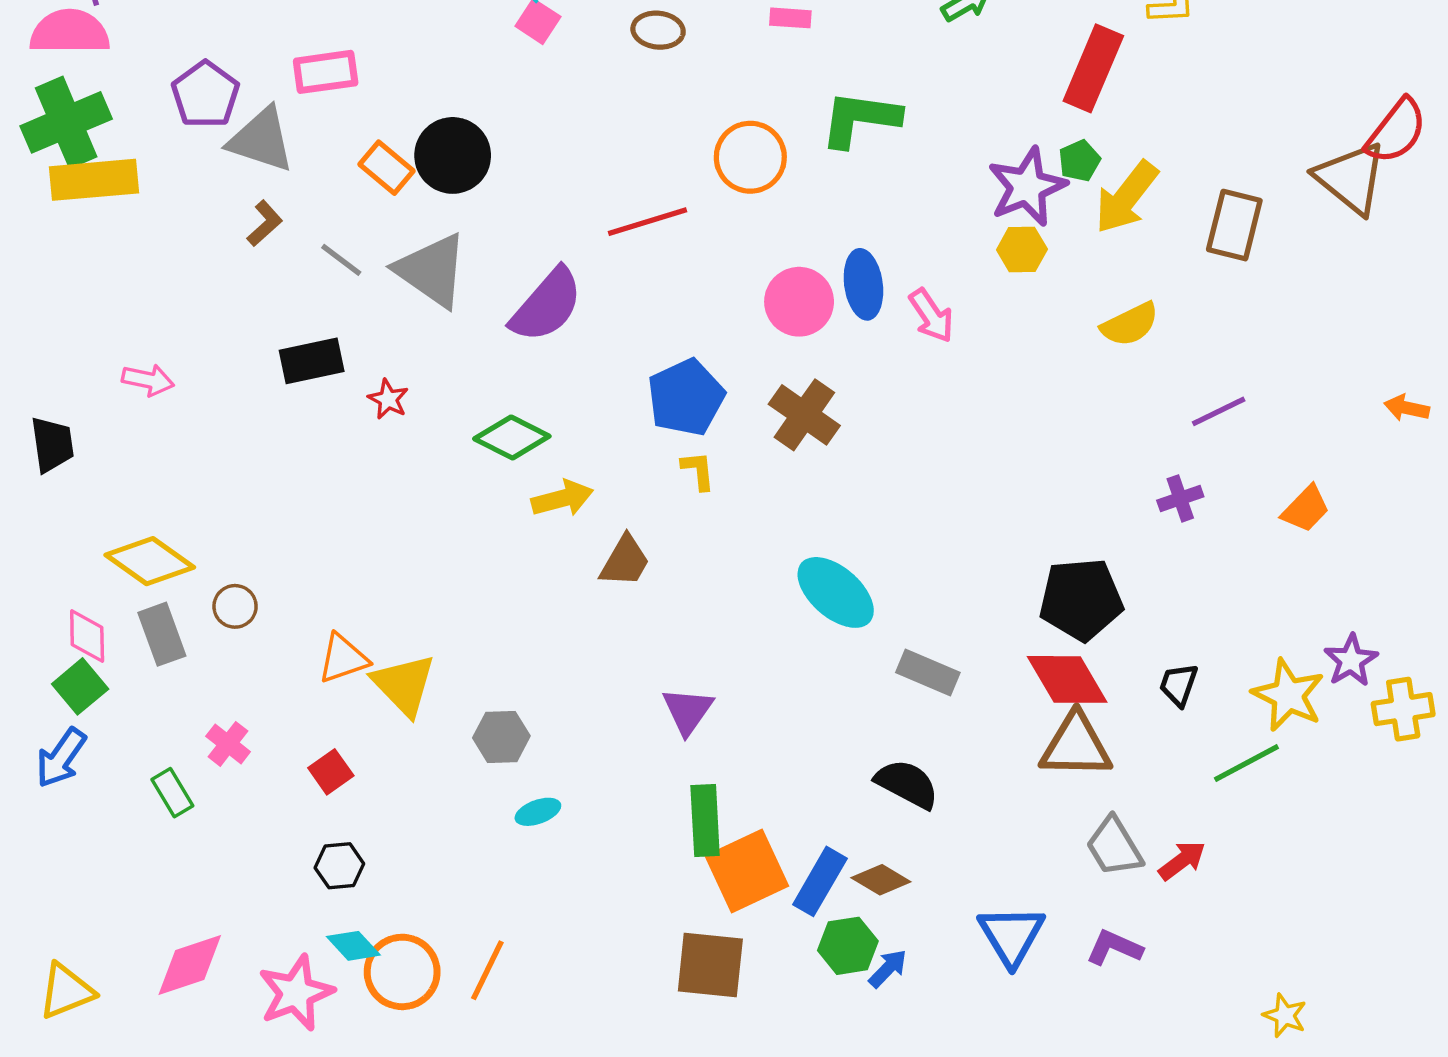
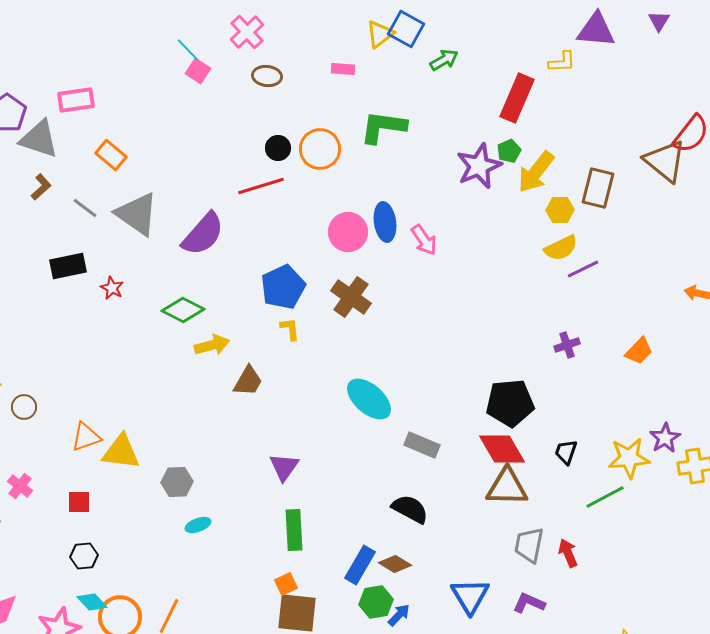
black circle: (453, 155) -> (278, 148), moved, size x0.6
yellow hexagon: (1022, 249) -> (560, 210), moved
yellow semicircle: (1130, 324) -> (561, 248), moved
purple line: (1219, 411) -> (583, 269), moved
yellow triangle: (404, 685) -> (121, 452), turned -39
yellow star: (1288, 695) -> (629, 458), turned -30
red square: (331, 772) -> (79, 502), turned 35
gray trapezoid: (1114, 847) -> (529, 545), turned 42
red arrow: (1182, 861) -> (568, 553), turned -76
orange square: (747, 871) -> (286, 584), moved, size x0.5

